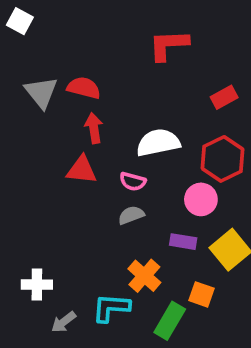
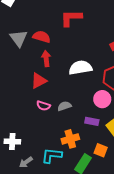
red L-shape: (169, 45) -> (71, 18), moved
red triangle: (82, 170) -> (39, 81), turned -36
pink semicircle: (133, 181) -> (43, 106), moved
orange cross: (144, 276) -> (70, 139), turned 30

